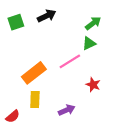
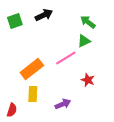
green arrow: (93, 23) -> (88, 22), turned -105
red semicircle: (13, 116) -> (12, 110), turned -32

